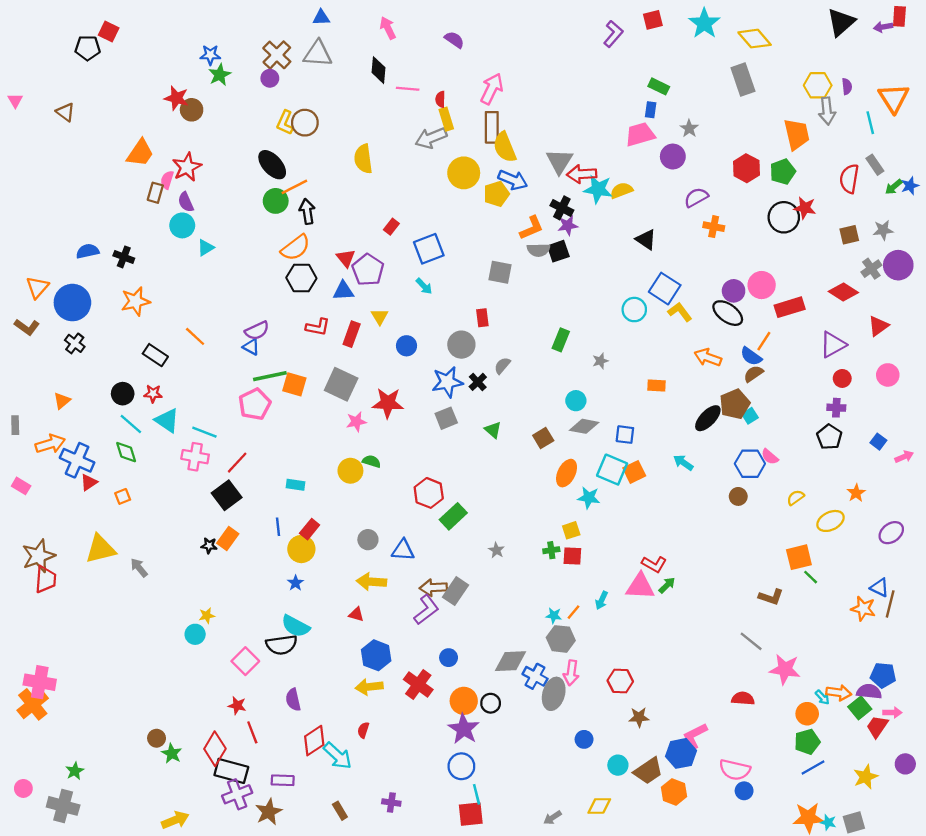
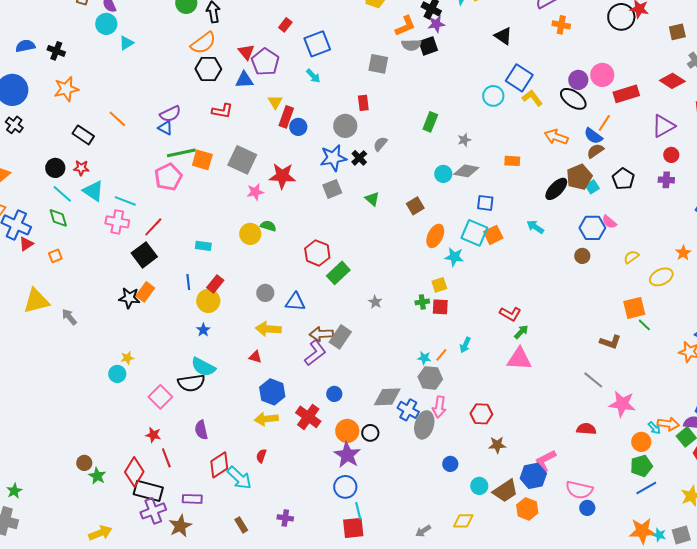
red rectangle: (352, 334) -> (286, 117), moved
gray diamond: (584, 426) -> (466, 171), moved
black pentagon: (829, 437) -> (623, 179), moved
black star: (209, 545) -> (129, 298), size x1.5
pink triangle: (640, 586) -> (519, 359), moved

